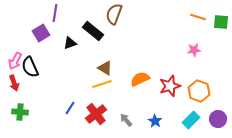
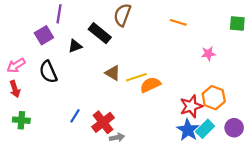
orange line: (198, 17) -> (178, 22), moved
pink arrow: (15, 61) -> (16, 65), turned 30
black semicircle: (30, 67) -> (48, 72), moved
yellow line: (102, 84) -> (136, 77), moved
red star: (170, 86) -> (191, 106), moved
gray arrow: (126, 120) -> (117, 137), moved, turned 120
blue star: (155, 121) -> (188, 130), moved, size x1.5

